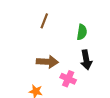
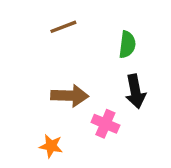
brown line: (44, 21) -> (63, 27), turned 49

